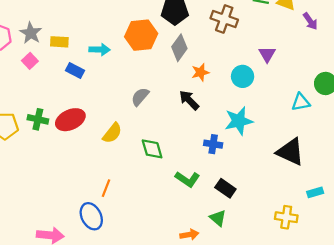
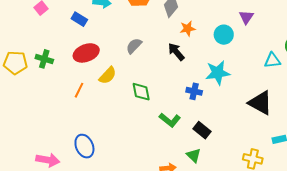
red ellipse: (70, 120) -> (86, 53), moved
orange line: (106, 188) -> (79, 90), moved

